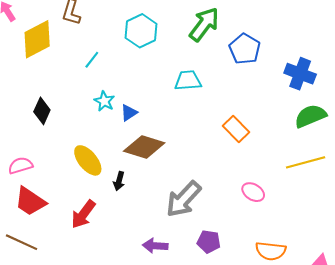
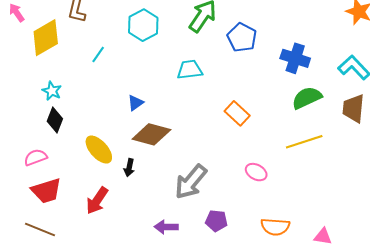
cyan star: (104, 101) -> (52, 91), moved
black diamond: (42, 111) -> (55, 120), moved
red trapezoid: (30, 201) -> (46, 191), turned -48

